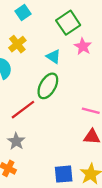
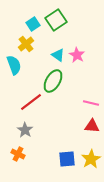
cyan square: (23, 13) -> (33, 24), moved
green square: (68, 23) -> (56, 20), moved
pink star: (83, 46) -> (77, 55), moved

